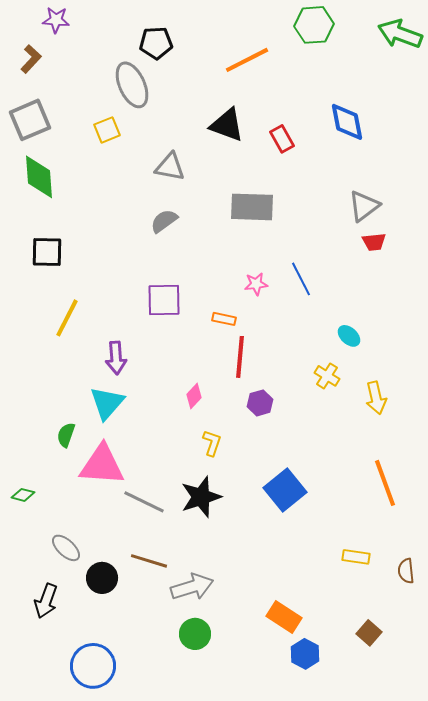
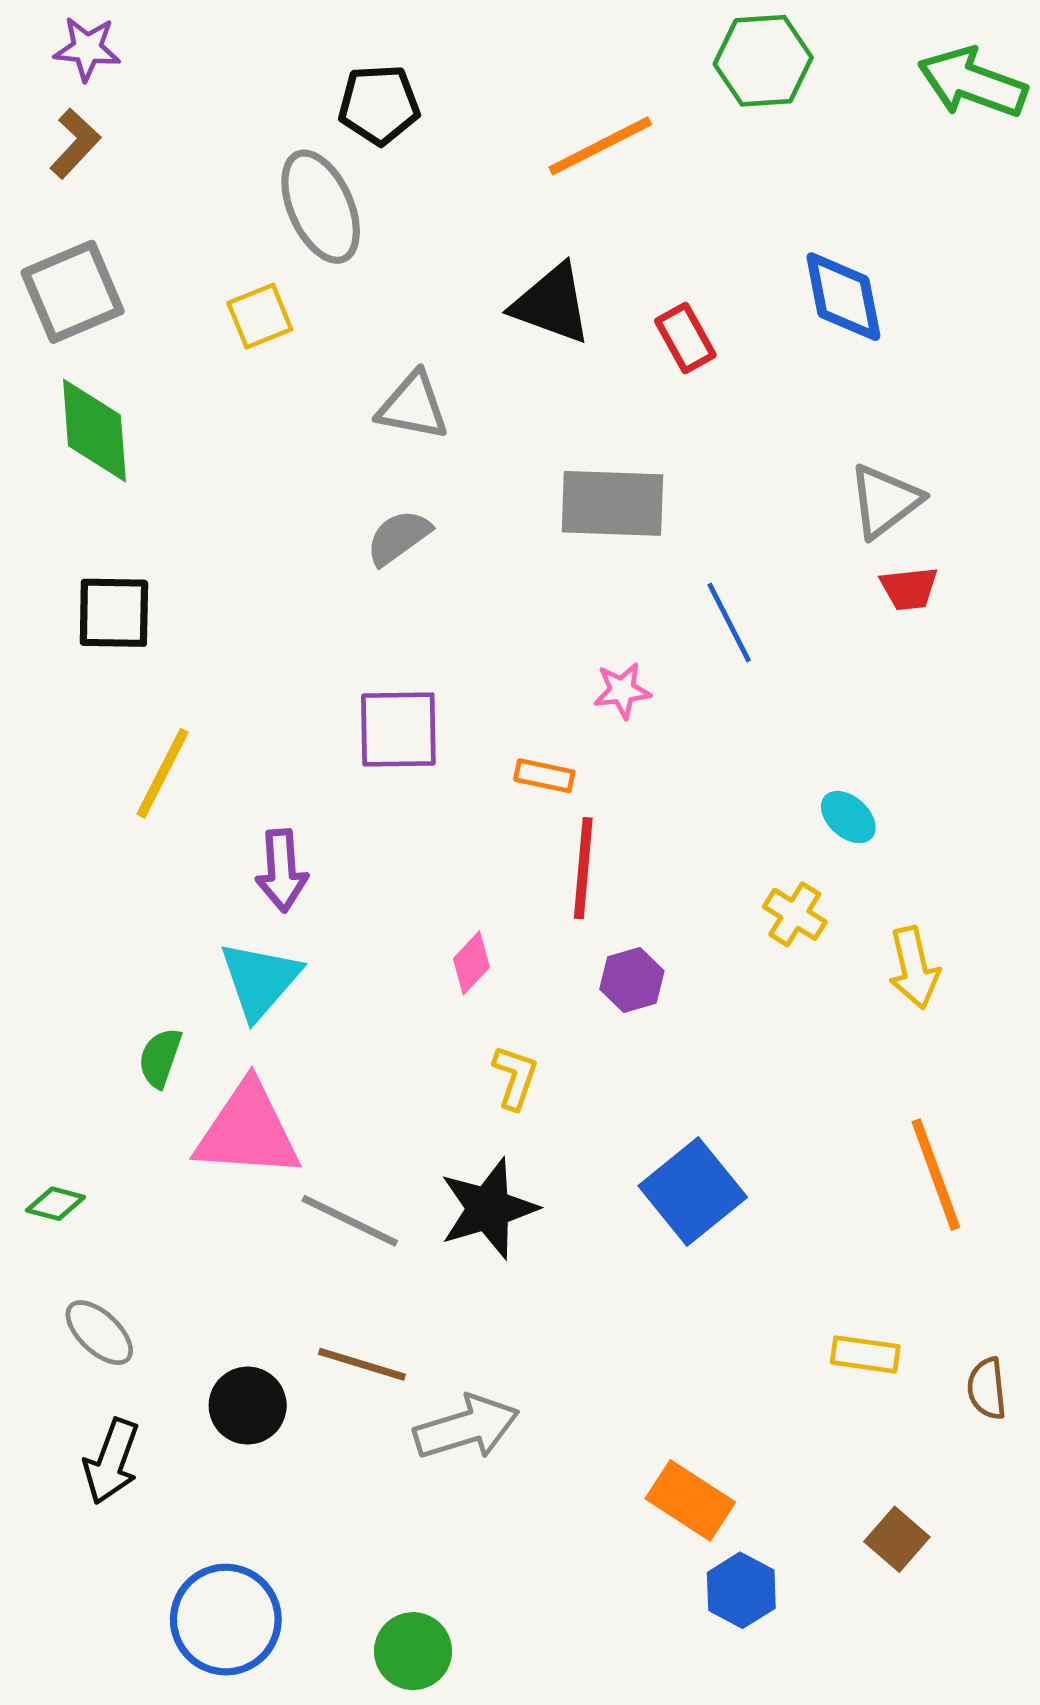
purple star: (56, 20) -> (87, 49), moved
blue line: (301, 279) -> (729, 623), moved
gray ellipse: (66, 548) -> (99, 1333), moved
green circle: (195, 634) -> (413, 1651), moved

